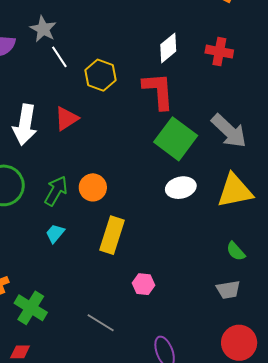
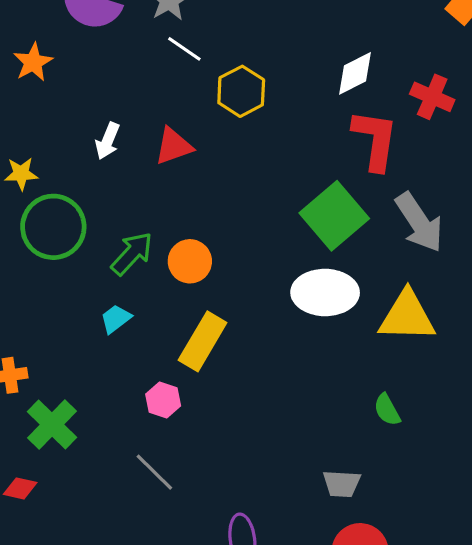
white line: (59, 57) -> (184, 49), turned -35
red L-shape: (158, 91) -> (375, 140), moved
white arrow: (25, 125) -> (108, 141), size x0.6
white ellipse: (181, 188) -> (325, 292), size x1.4
pink hexagon: (143, 284) -> (163, 400), moved
gray trapezoid: (228, 290) -> (342, 484), moved

